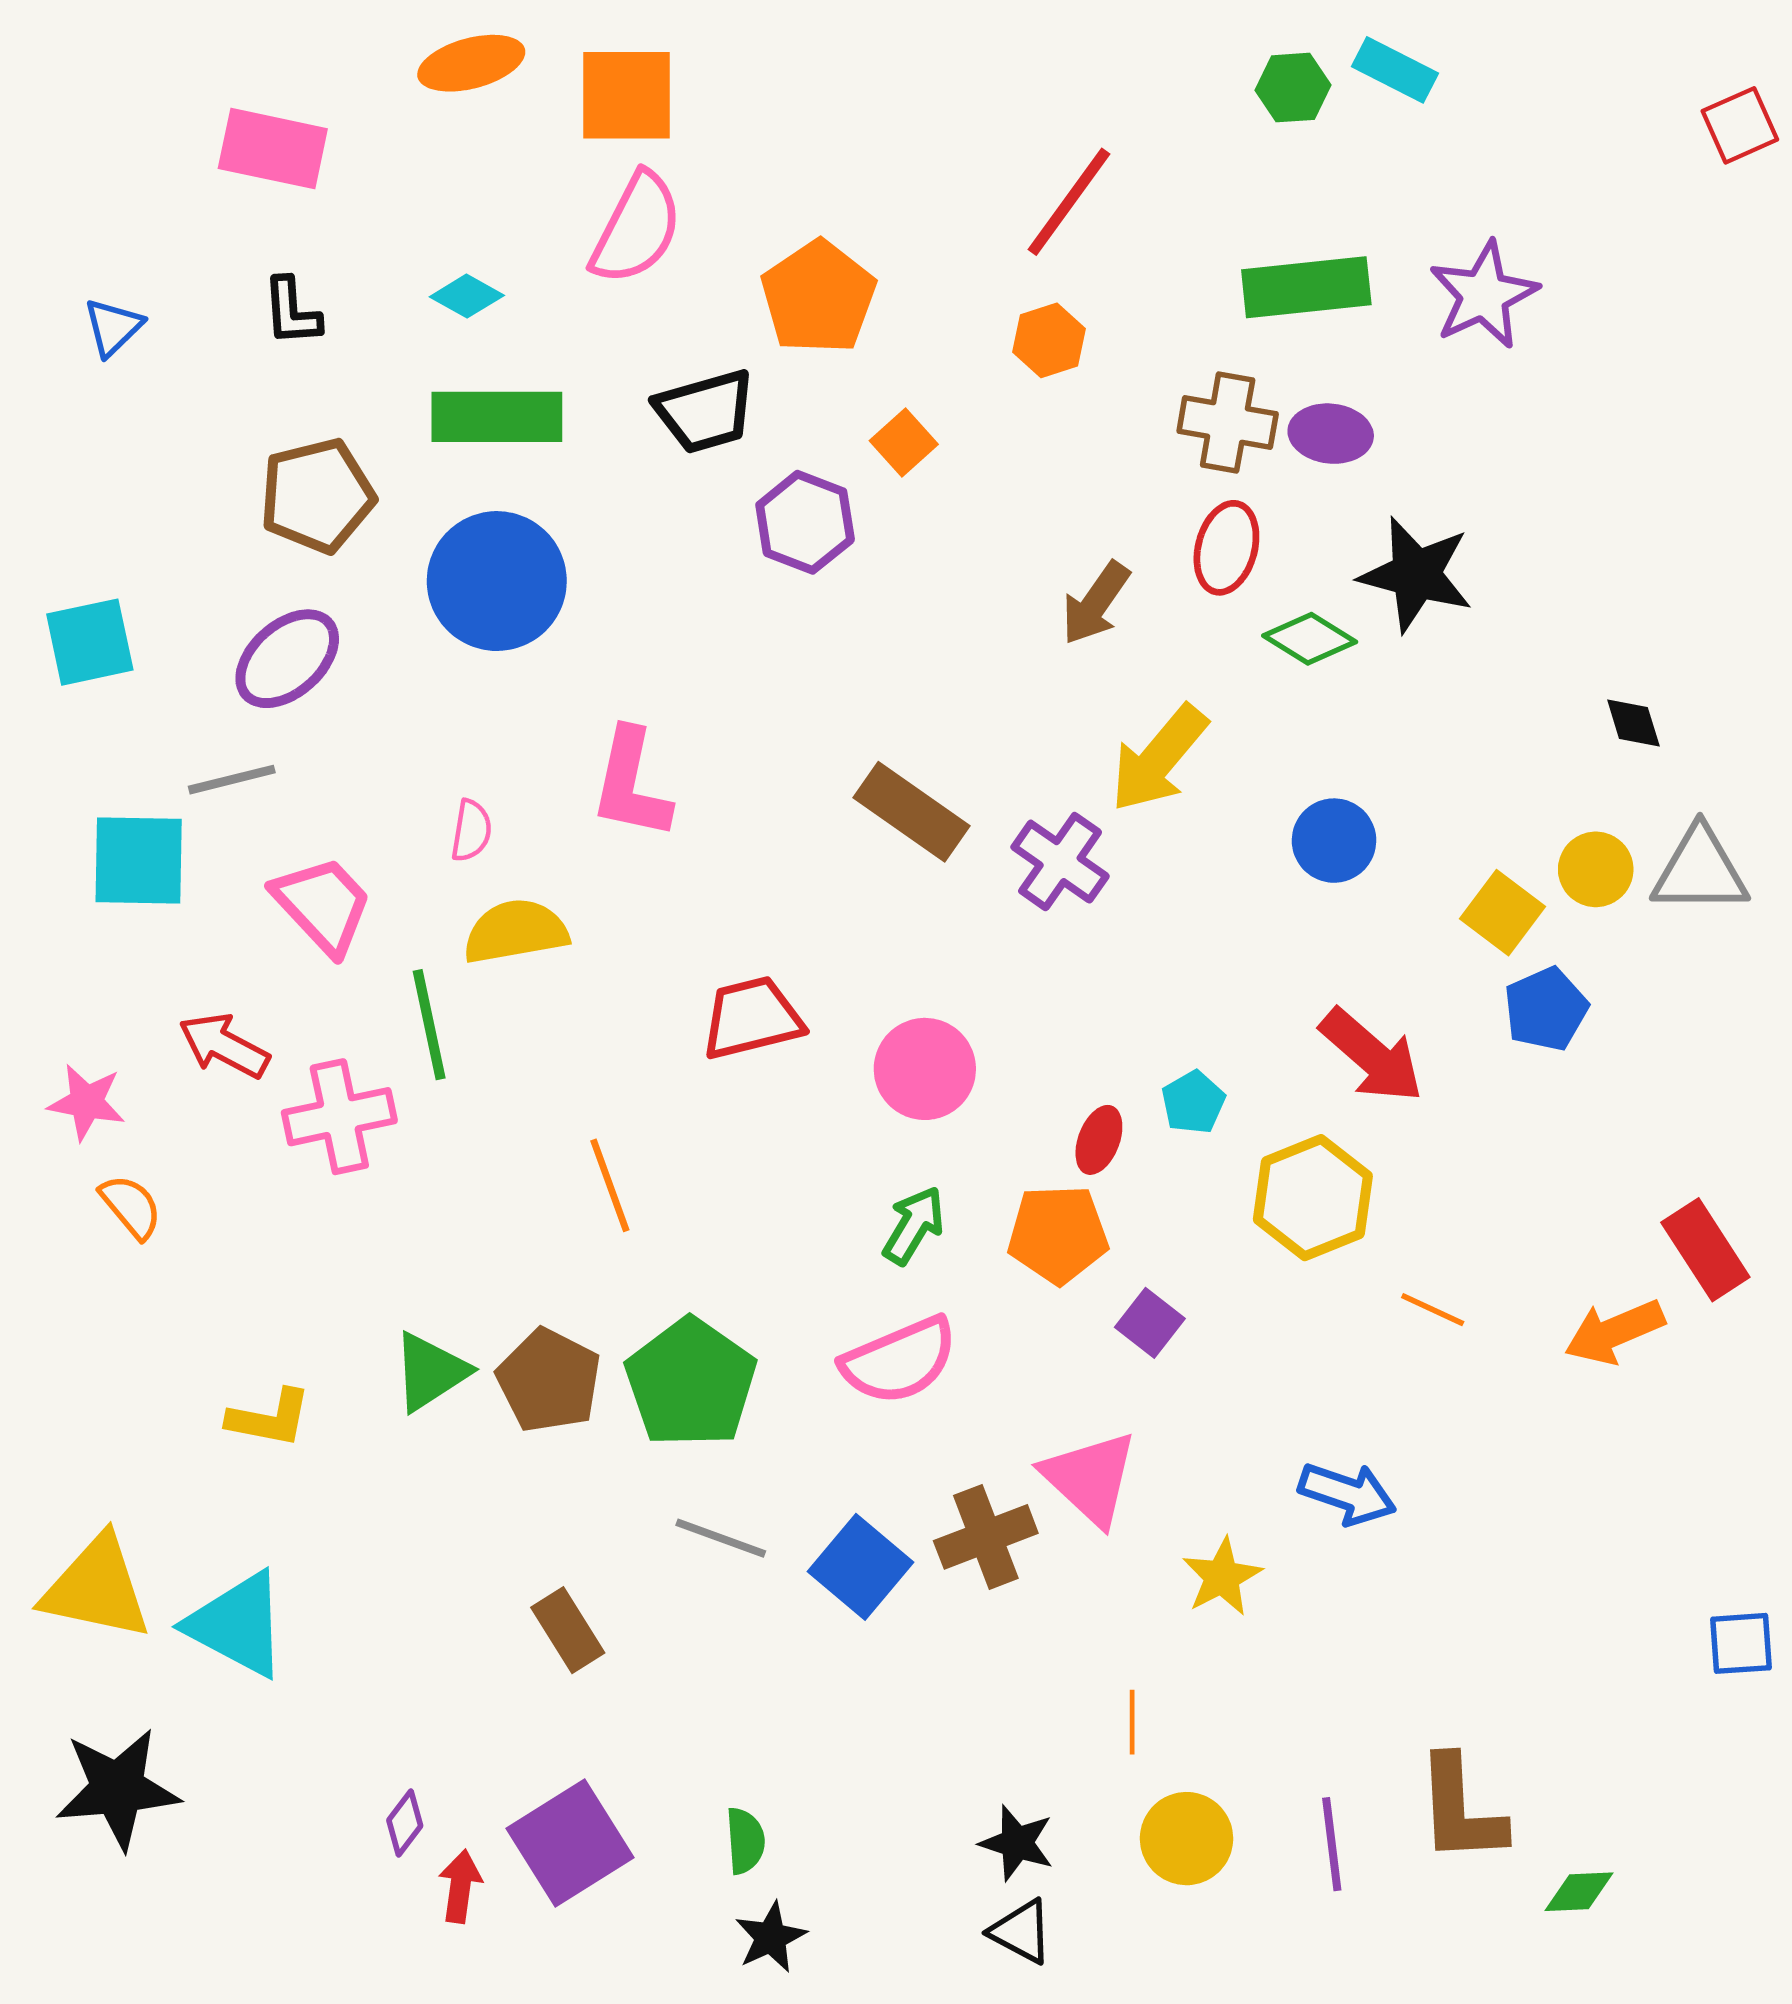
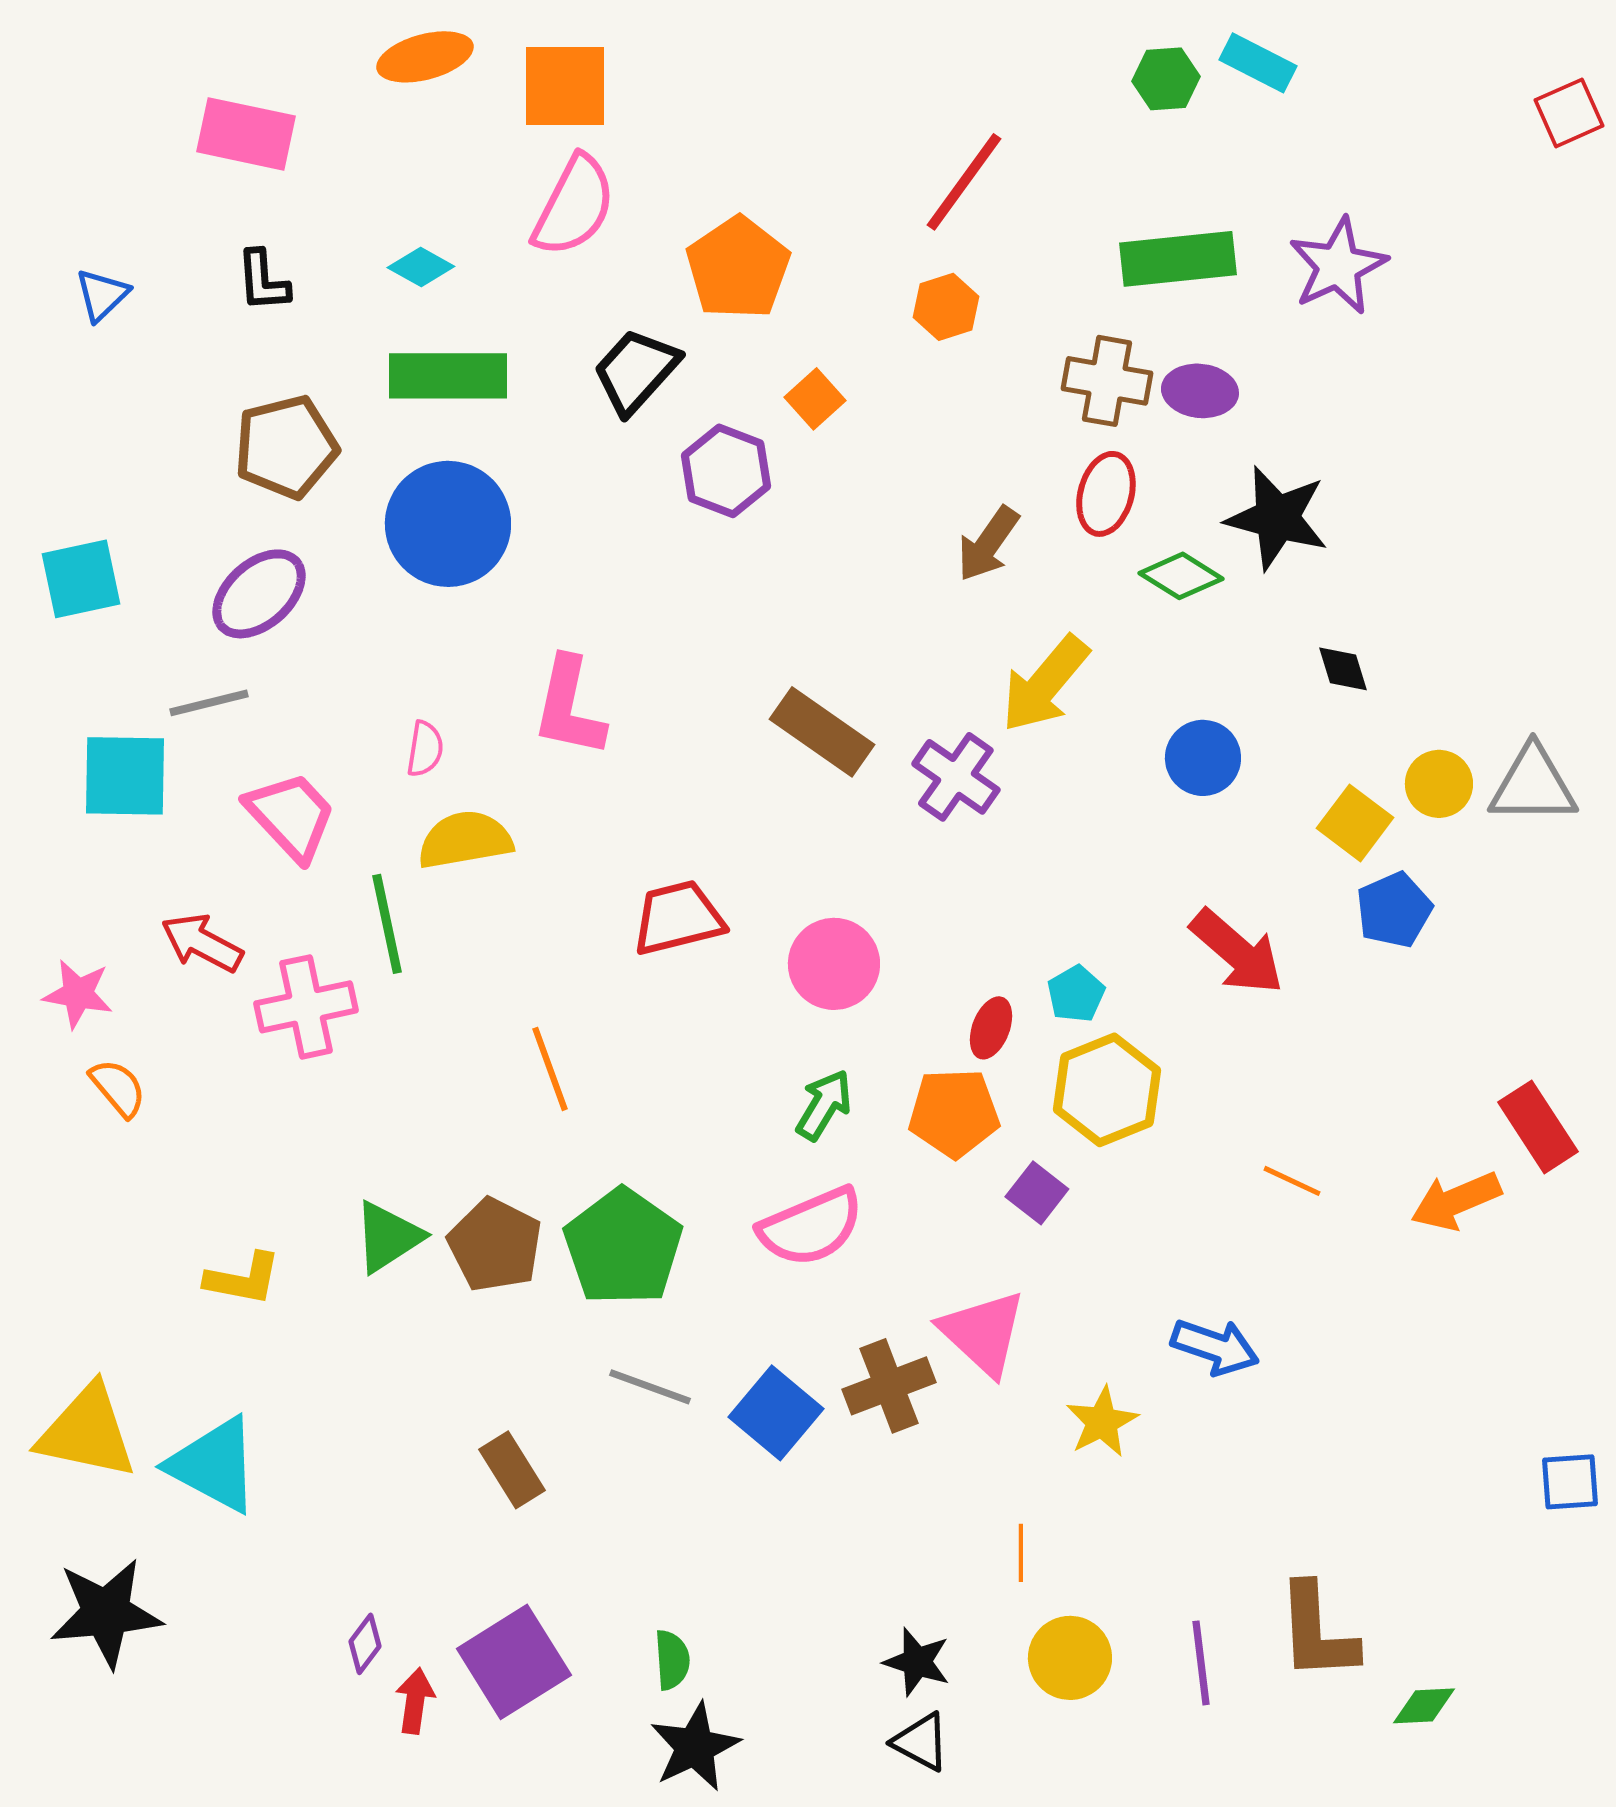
black trapezoid: (705, 411) -> (636, 371), turned 148
black diamond: (1633, 723) -> (1343, 669), moved
yellow hexagon: (1313, 1198) -> (1107, 1090), moved
black star: (771, 1937) -> (695, 1747), size x1.4

